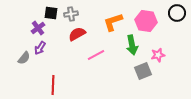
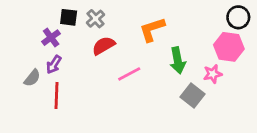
gray cross: (71, 14) -> (96, 19), turned -32
pink hexagon: (146, 21) -> (229, 47), moved
gray square: (143, 71) -> (192, 95), turned -30
red line: (53, 85) -> (56, 95), moved

